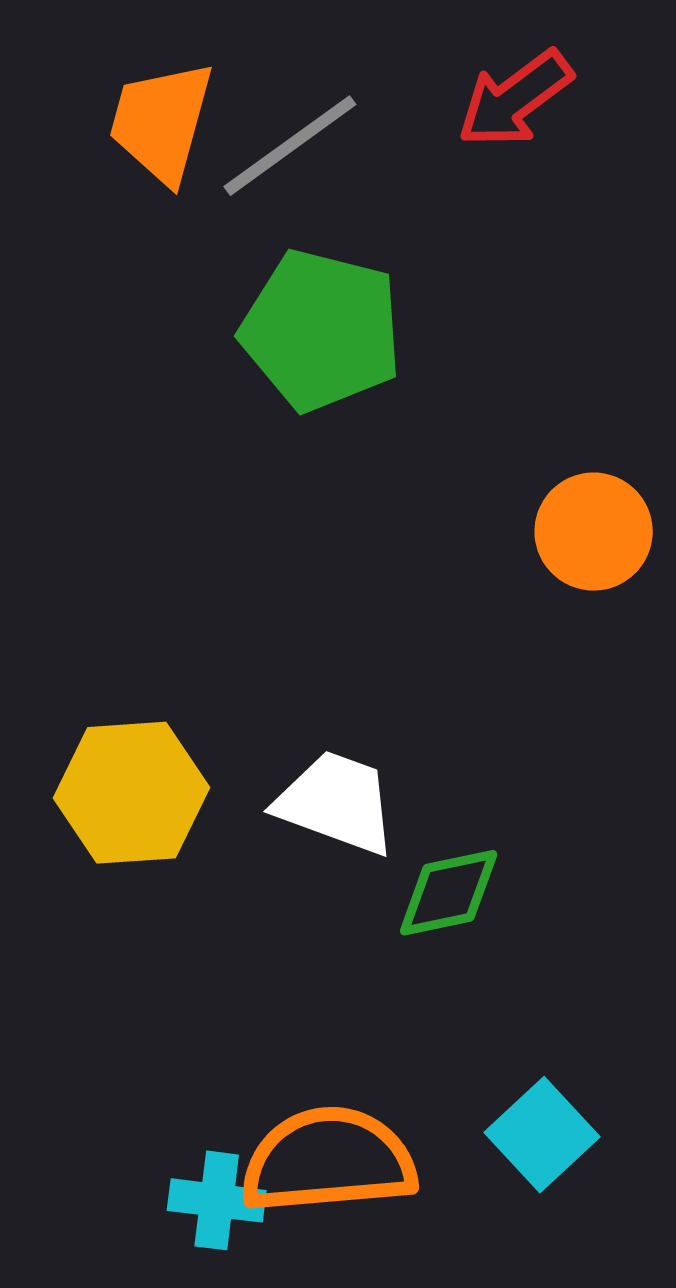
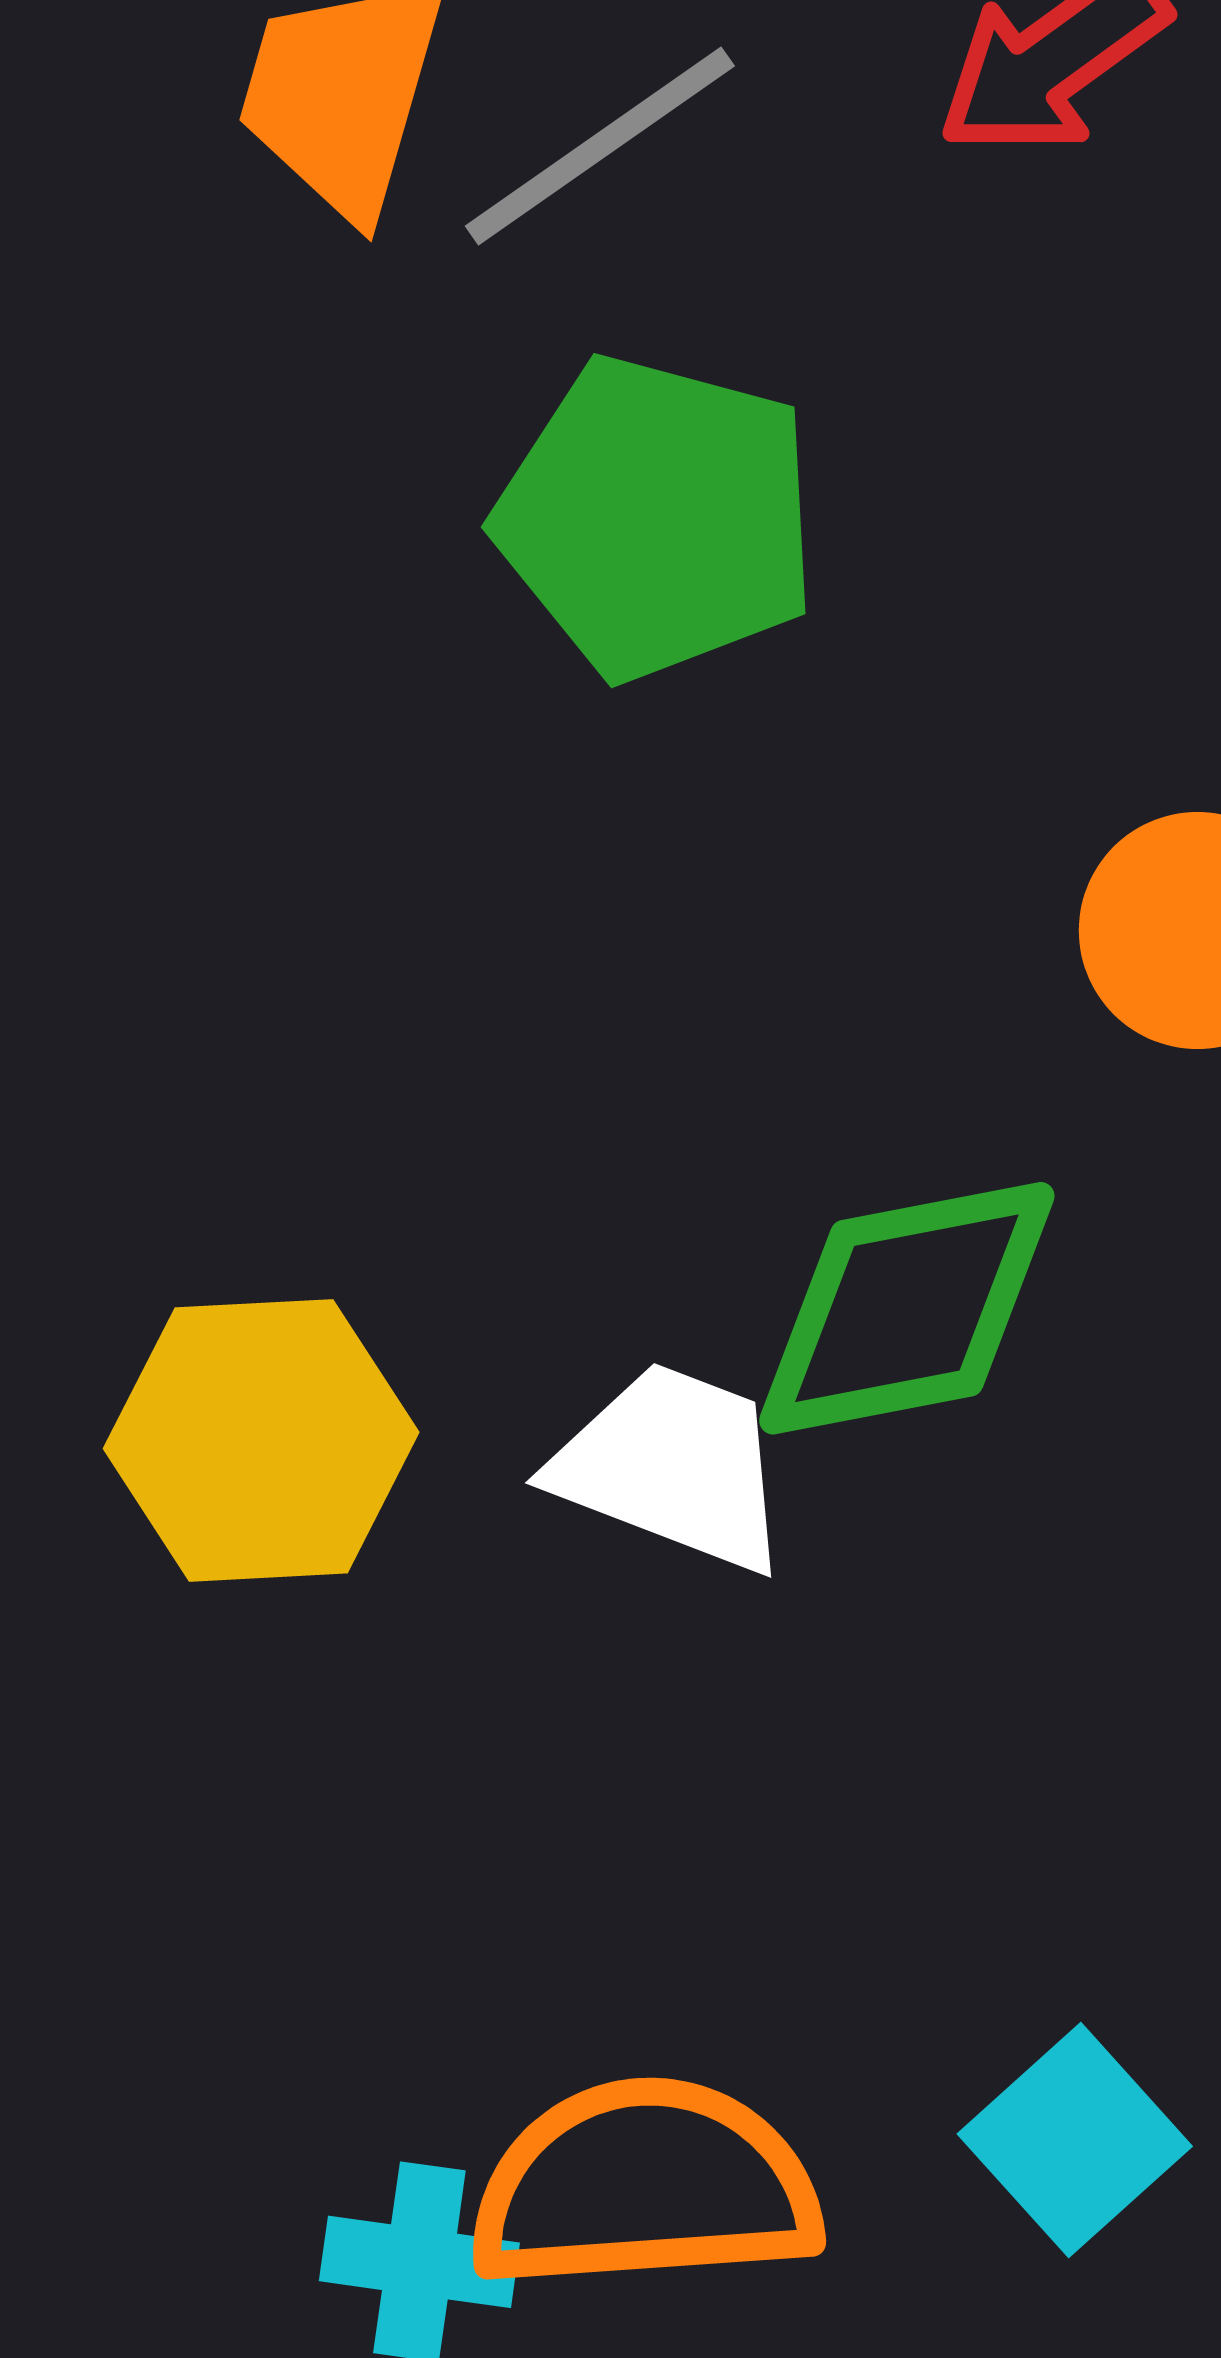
green diamond: (449, 893) -> (907, 1308), moved, size x1.5

